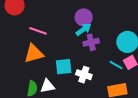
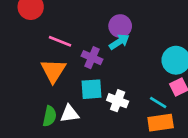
purple cross: (91, 42) -> (92, 58), moved, turned 35
orange triangle: (34, 54) -> (53, 71), turned -45
cyan line: (116, 65) -> (158, 102), moved

